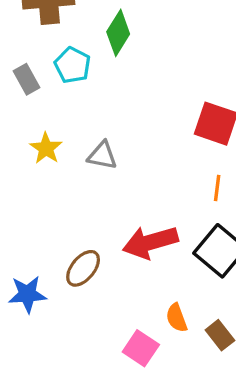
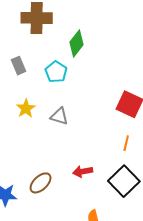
cyan pentagon: (73, 65) -> (56, 72), moved
red arrow: (150, 242) -> (83, 171), size x0.6

